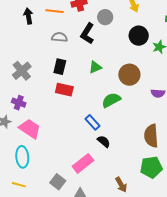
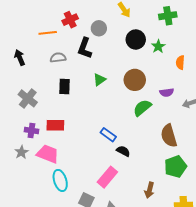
black arrow: (28, 16) -> (20, 57), moved
red rectangle: (64, 90) -> (55, 125), moved
green semicircle: (111, 100) -> (142, 108), moved
cyan ellipse: (22, 157) -> (60, 180), moved
brown arrow: (121, 185) -> (149, 190), turned 56

